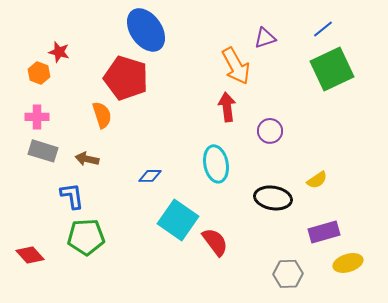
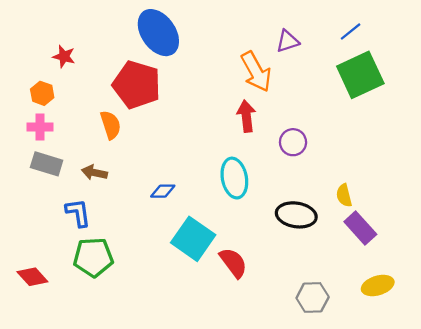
orange hexagon: (39, 73) -> (42, 93), moved
yellow semicircle: (317, 180) -> (344, 195), turned 110
purple rectangle: (324, 232) -> (360, 228), moved, turned 64

